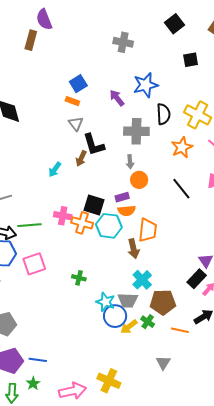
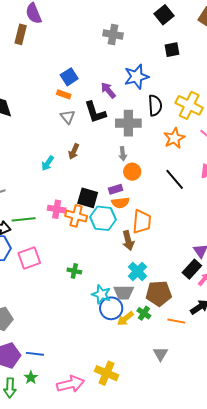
black square: (191, 60) -> (172, 50), moved
black L-shape: (94, 145) -> (95, 112), moved

